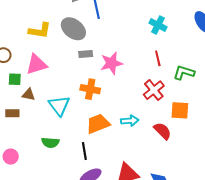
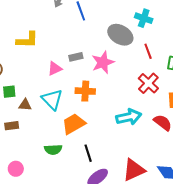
gray ellipse: (73, 29) -> (120, 35), moved
pink triangle: (36, 64) -> (55, 68), moved, size x0.7
cyan triangle: (59, 105) -> (52, 99), moved
cyan arrow: (130, 121) -> (129, 117), size x1.4
orange trapezoid: (98, 124) -> (74, 124), moved

